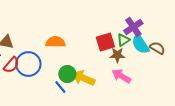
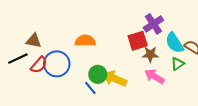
purple cross: (133, 27) -> (153, 24), moved
green triangle: (123, 40) -> (178, 64), moved

